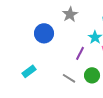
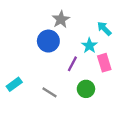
blue circle: (44, 33) -> (48, 41), moved
gray line: (69, 78) -> (50, 92), moved

